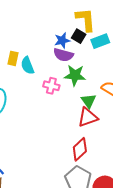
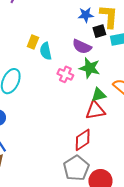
black square: (79, 36) -> (99, 31), turned 32
blue star: (62, 40) -> (86, 15), moved
green triangle: (89, 101) -> (99, 95), turned 42

